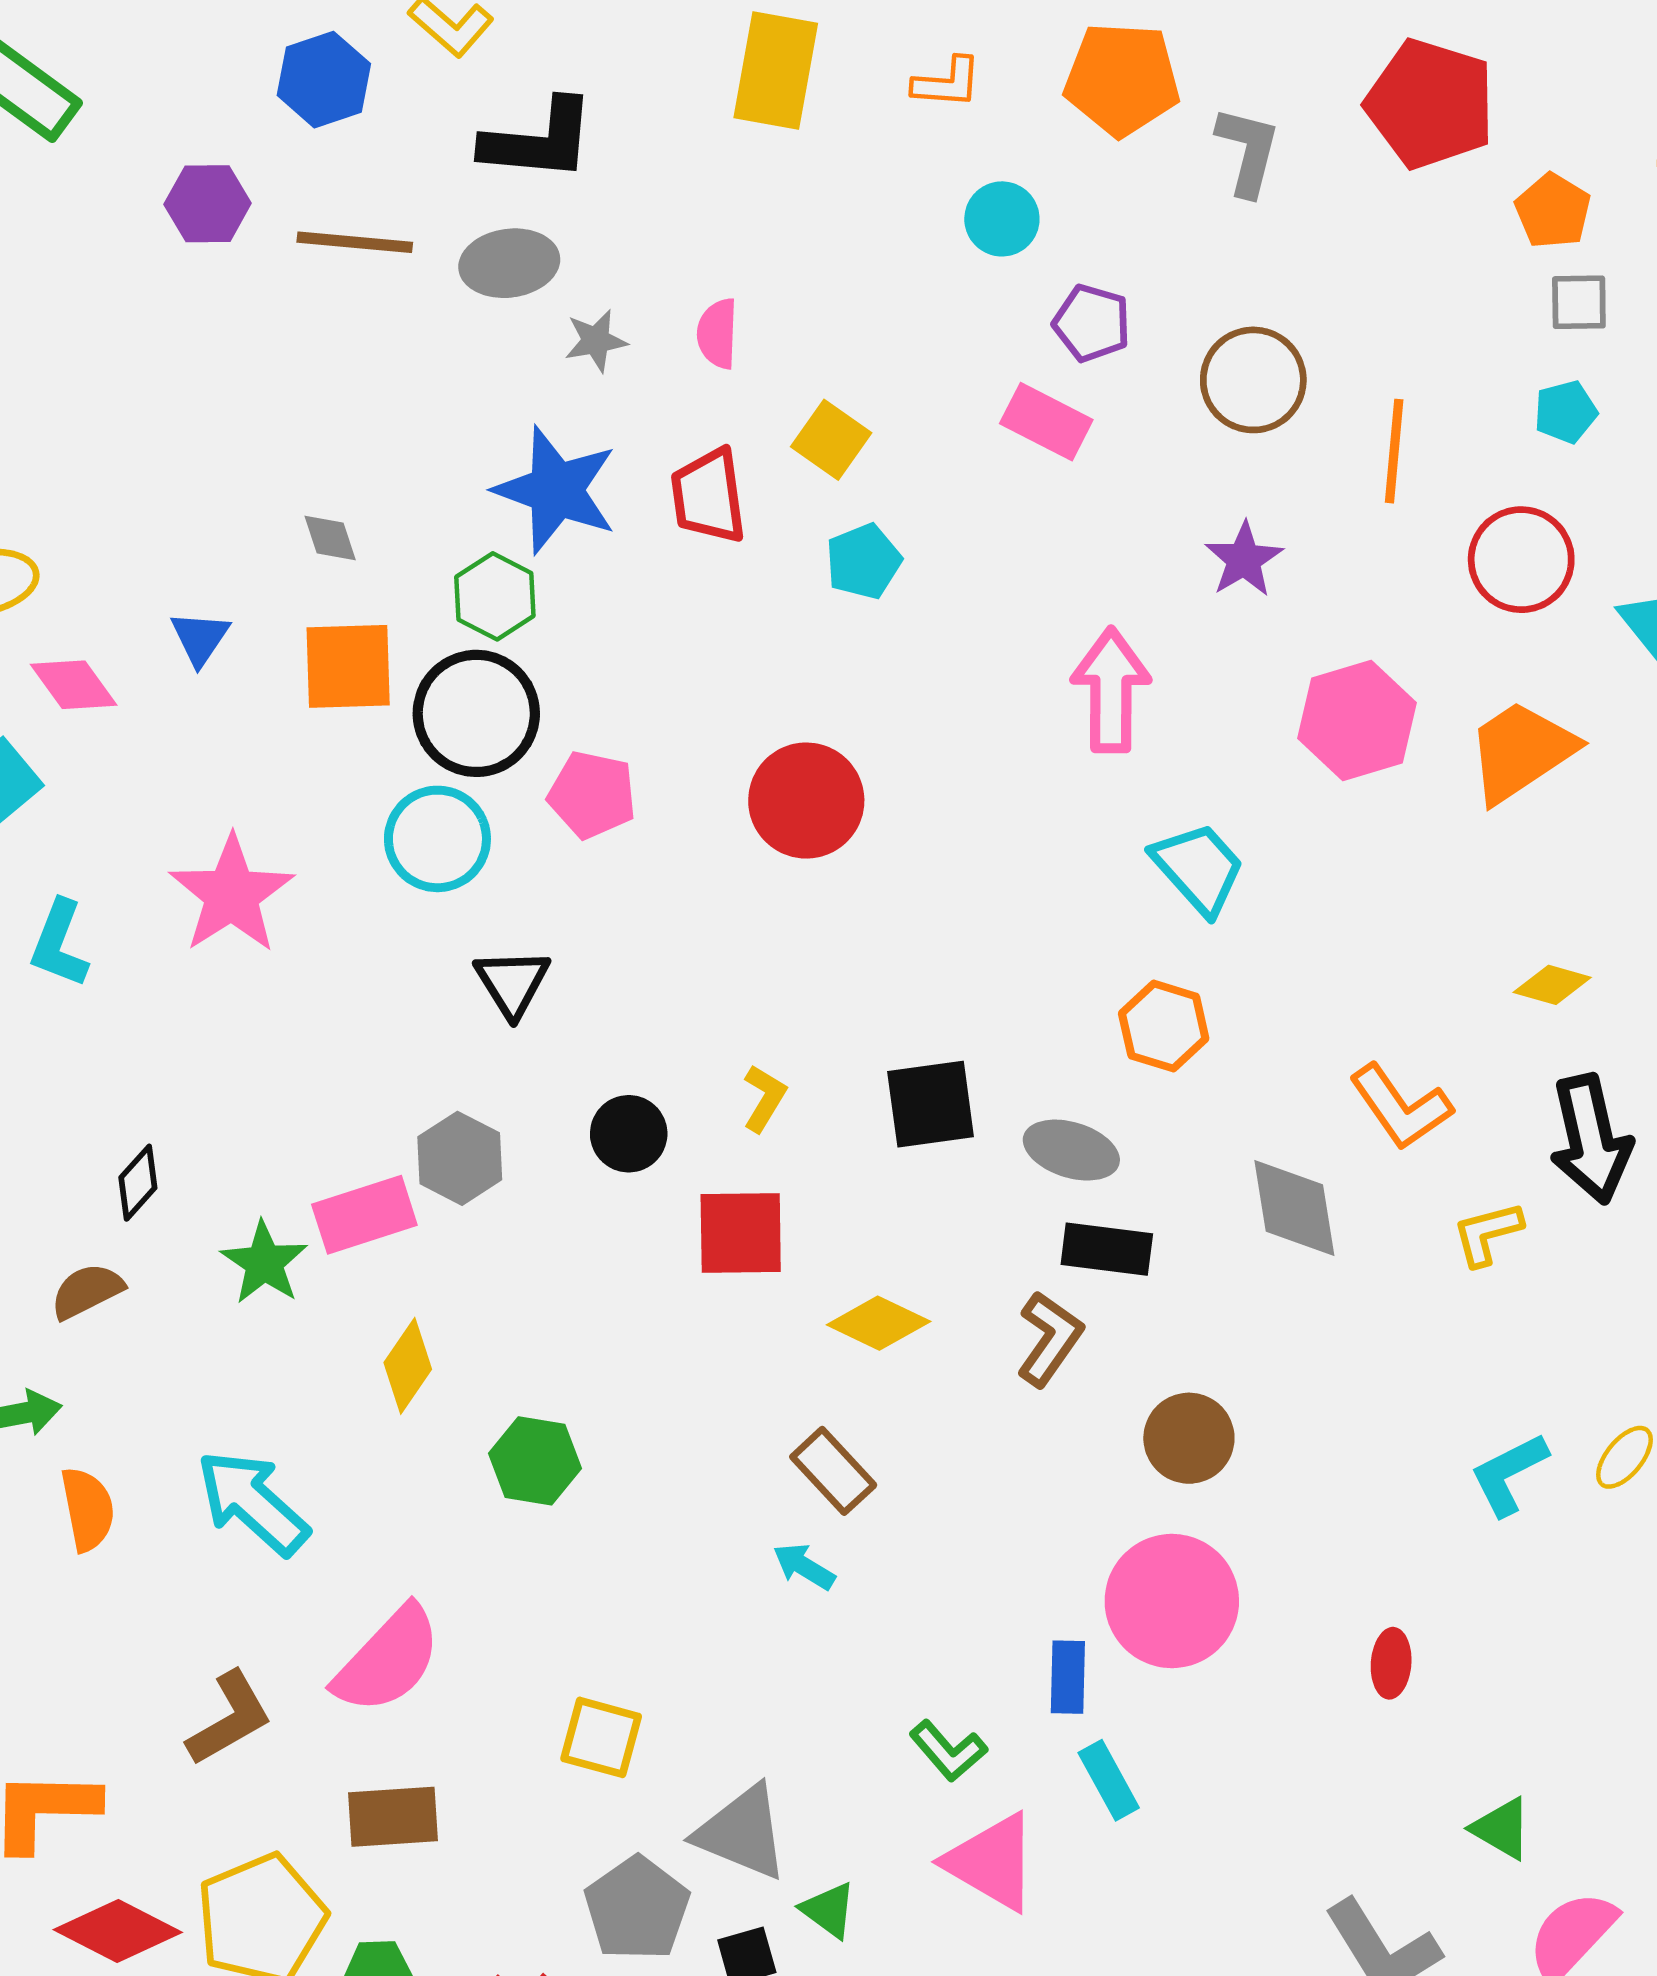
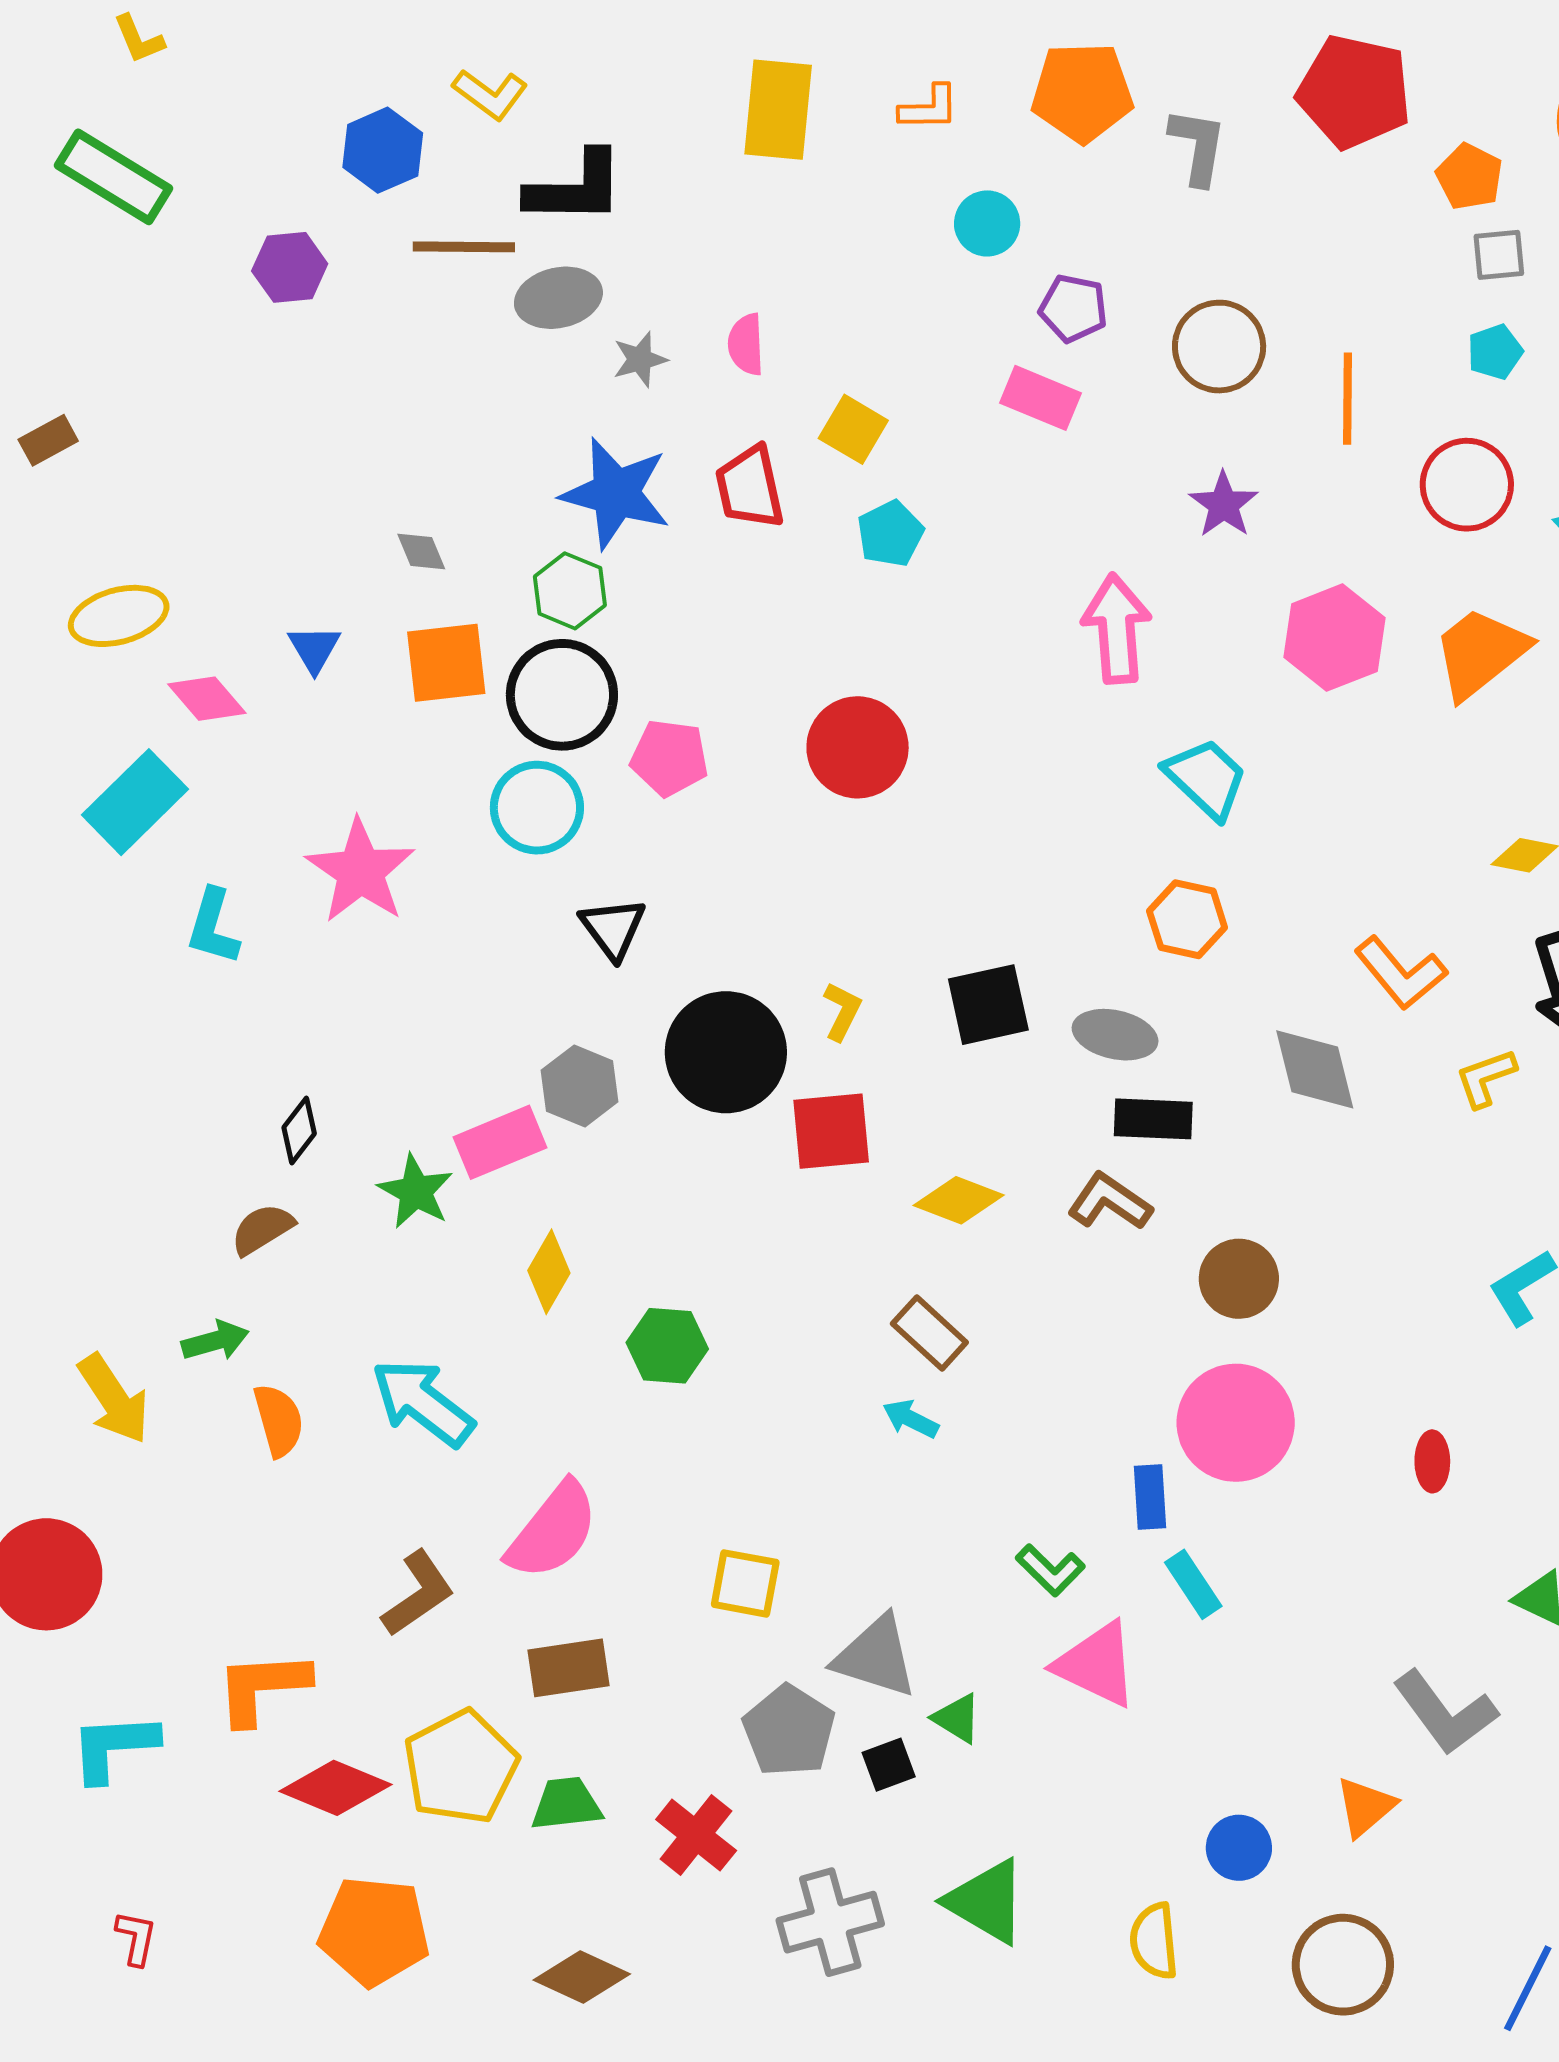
brown line: (355, 242) -> (464, 247), moved
black circle: (629, 1134) -> (726, 1052), size x1.8
brown L-shape: (1050, 1339) -> (1110, 1202), turned -86

